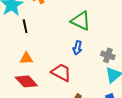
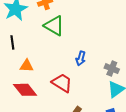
green triangle: (81, 21) -> (54, 26), moved
black line: (25, 26) -> (12, 42), moved

